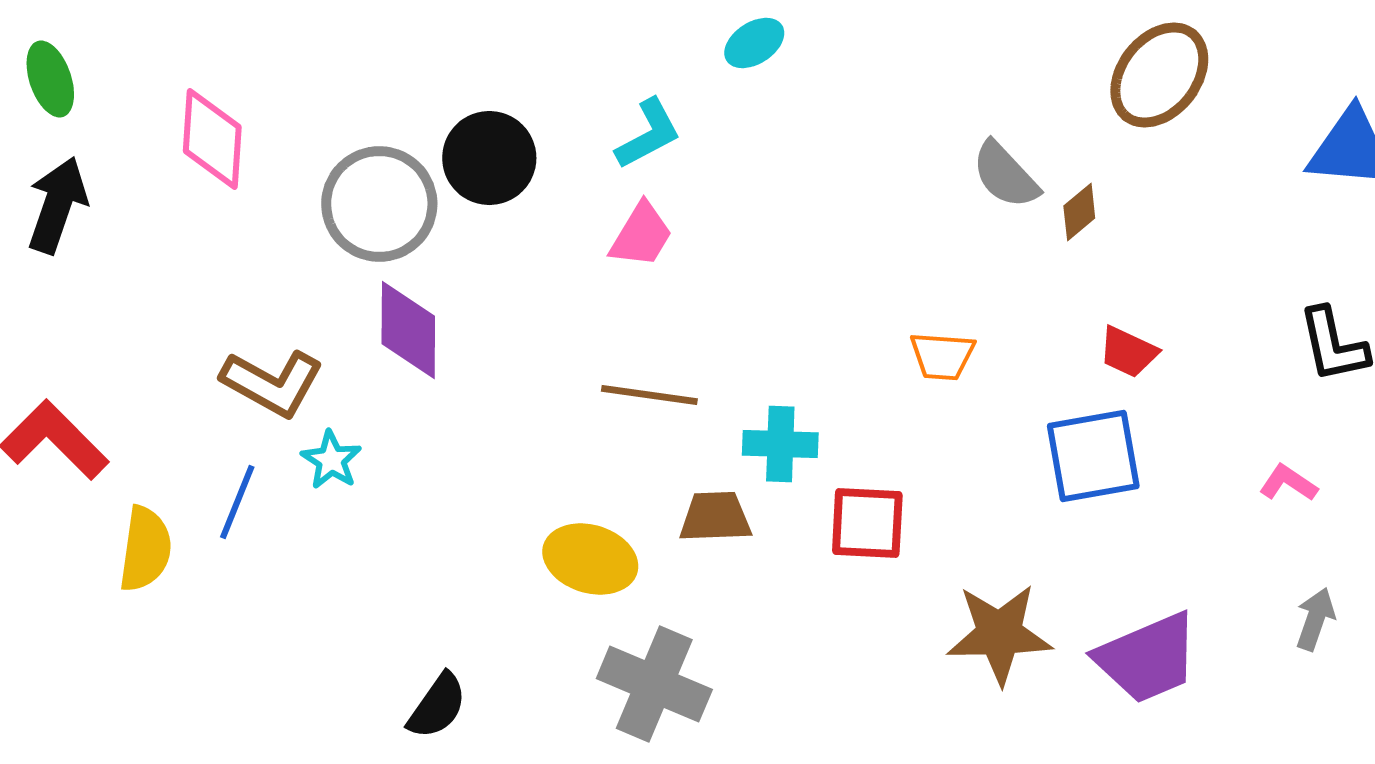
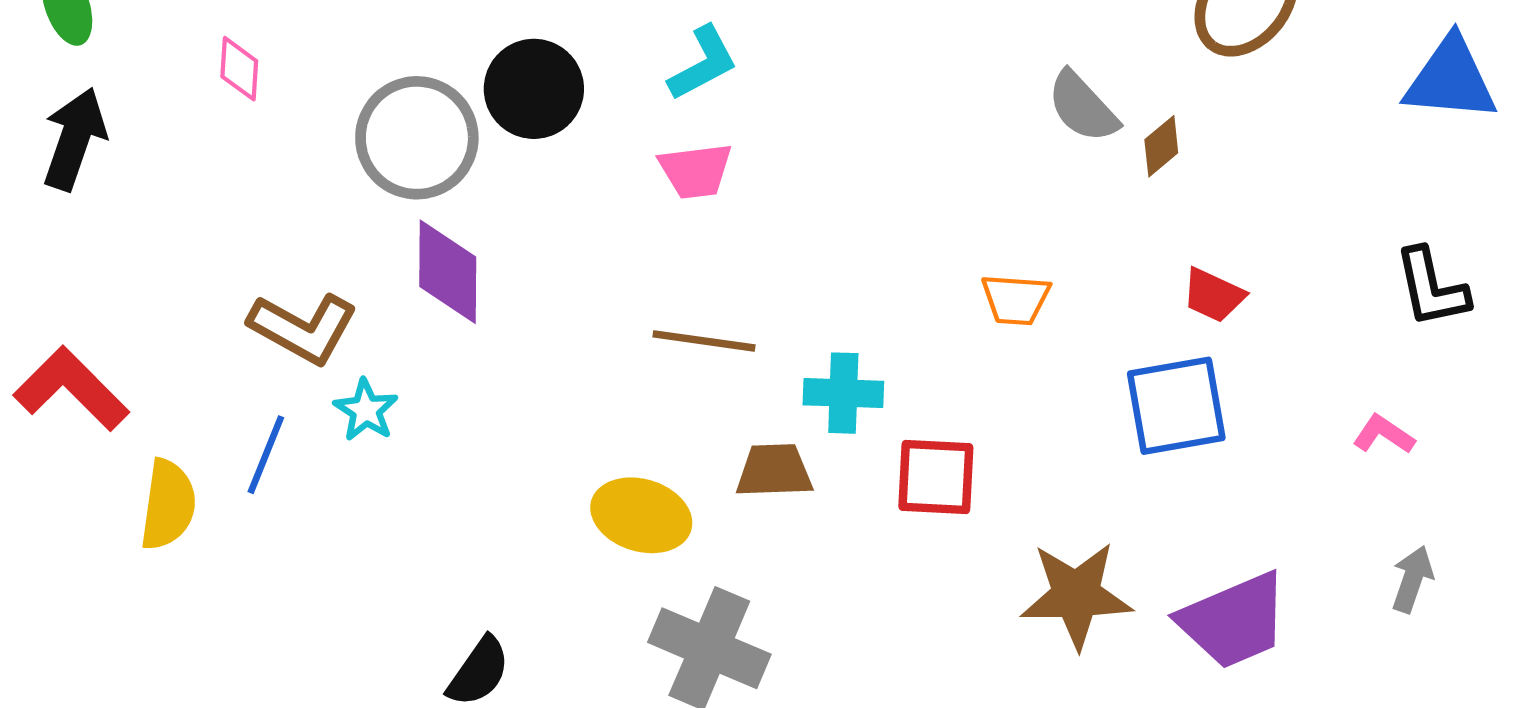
pink diamond: (212, 139) -> (239, 69), size x0.6
pink trapezoid: (641, 235) -> (696, 171), turned 52

